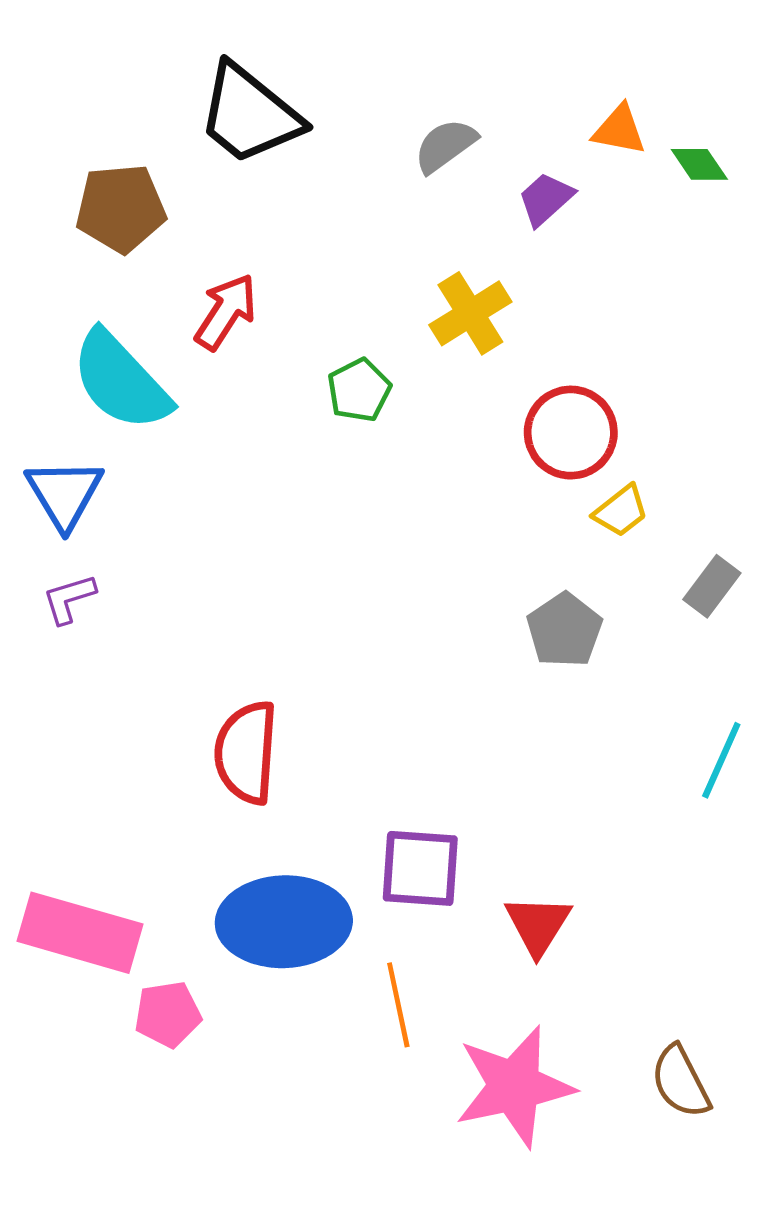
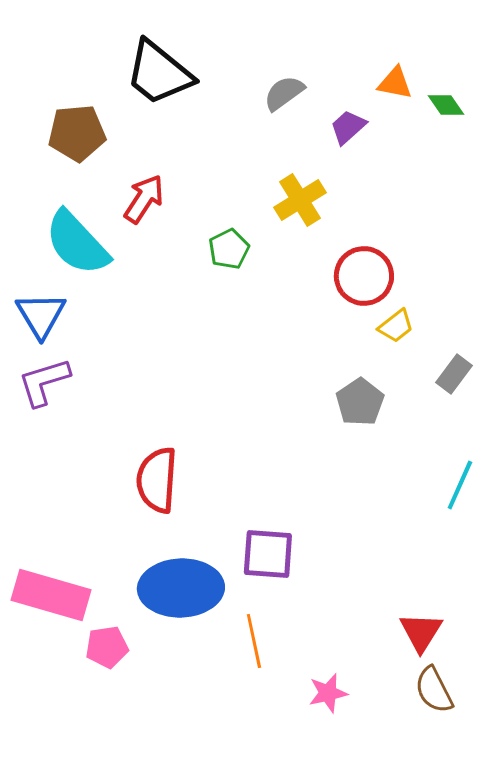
purple L-shape: (69, 599) -> (44, 382), size x1.5
red triangle: (538, 925) -> (421, 632), moved
pink star: (514, 1086) -> (328, 693), size x0.5

